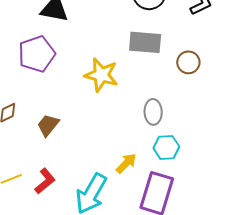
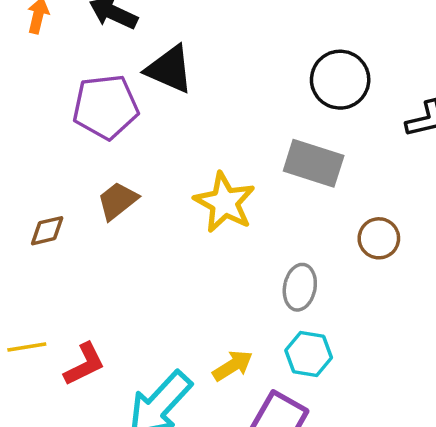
purple pentagon: (37, 54) -> (106, 107), moved
brown circle: (188, 62) -> (379, 238), moved
brown trapezoid: (48, 125) -> (118, 201), moved

